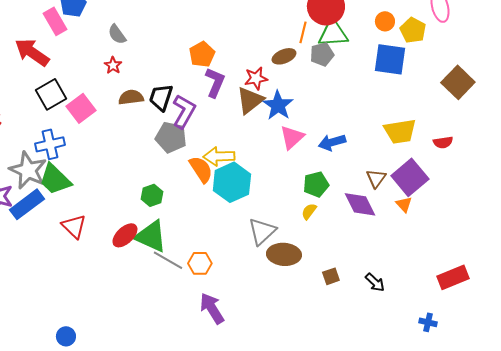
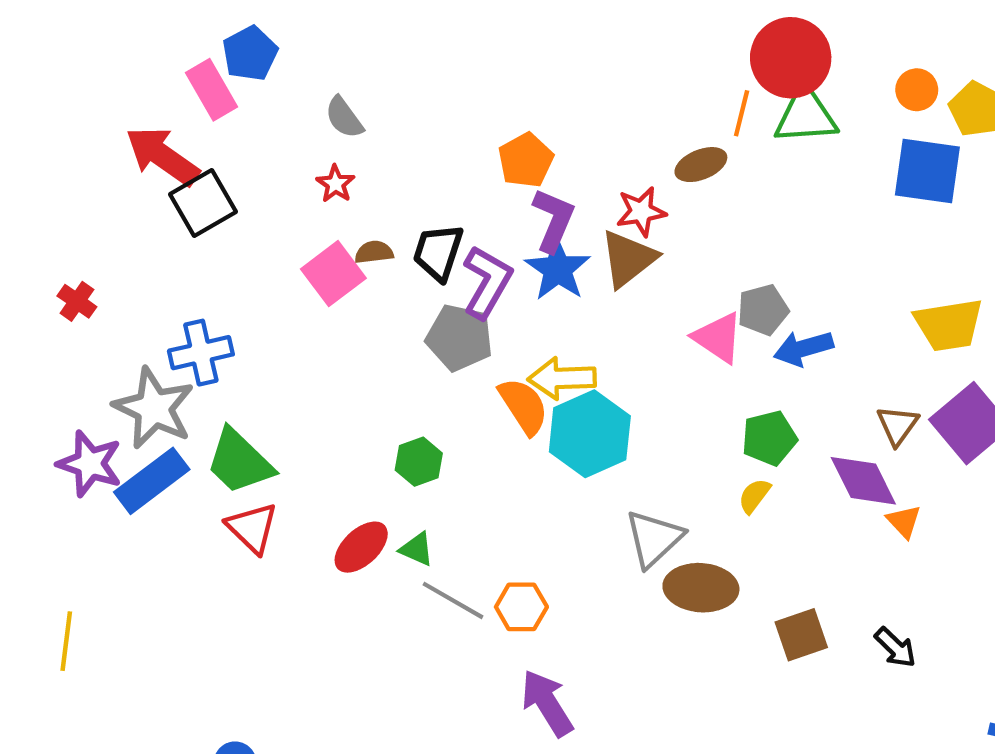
gray pentagon: (322, 54) -> (763, 310), moved
black square: (51, 94) -> (203, 203), moved
brown semicircle: (131, 97) -> (374, 252), size x0.7
blue star: (278, 105) -> (558, 269), moved
pink square: (81, 108) -> (333, 274), moved
pink triangle: (292, 137) -> (718, 338), turned -44
green trapezoid: (55, 179) -> (239, 462), moved
orange triangle: (404, 204) -> (904, 521), moved
green triangle: (151, 236) -> (417, 549), size x0.5
brown square: (331, 276) -> (801, 635), size x1.4

